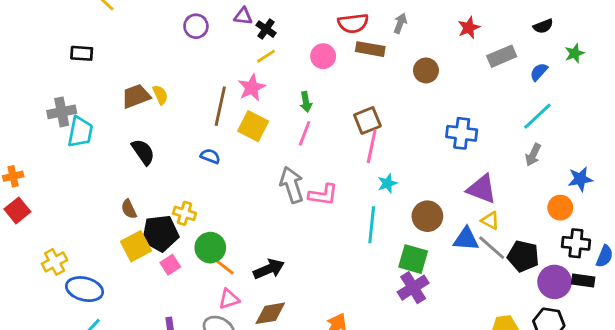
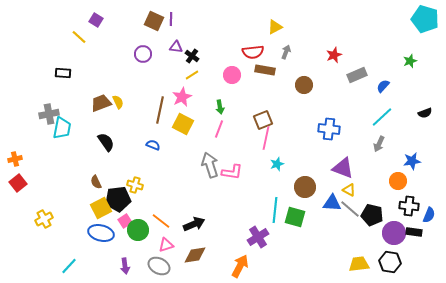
black semicircle: (543, 26) -> (425, 113), moved
green star: (575, 53) -> (410, 61), moved
cyan line: (372, 225) -> (275, 210), moved
green circle: (210, 248) -> (138, 230), moved
purple cross: (413, 288) -> (258, 237), moved
blue ellipse: (85, 289) -> (101, 233), moved

